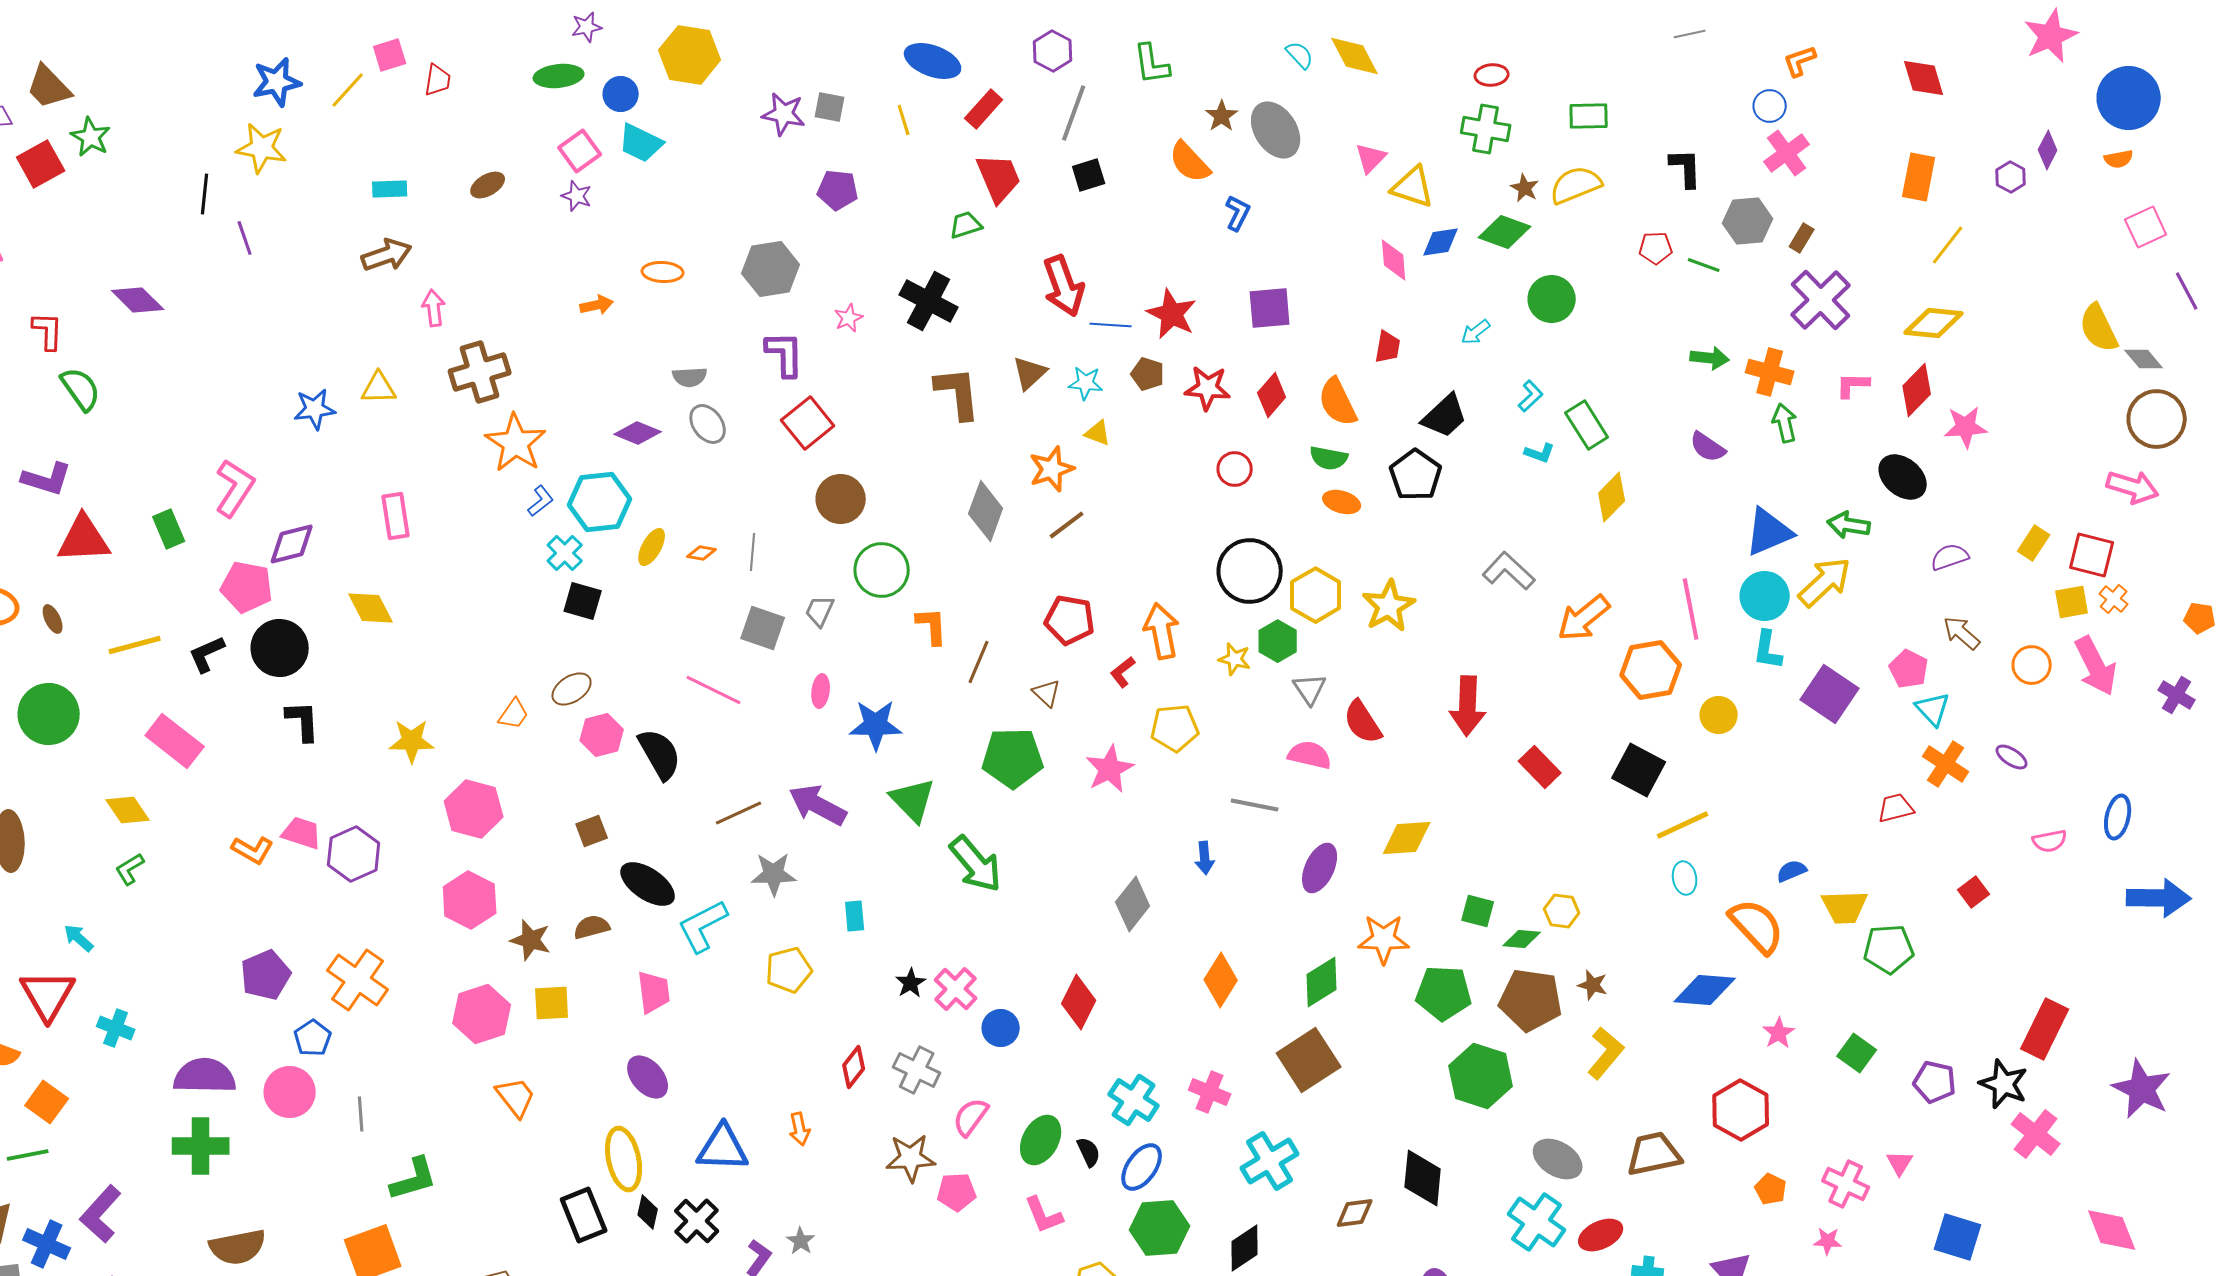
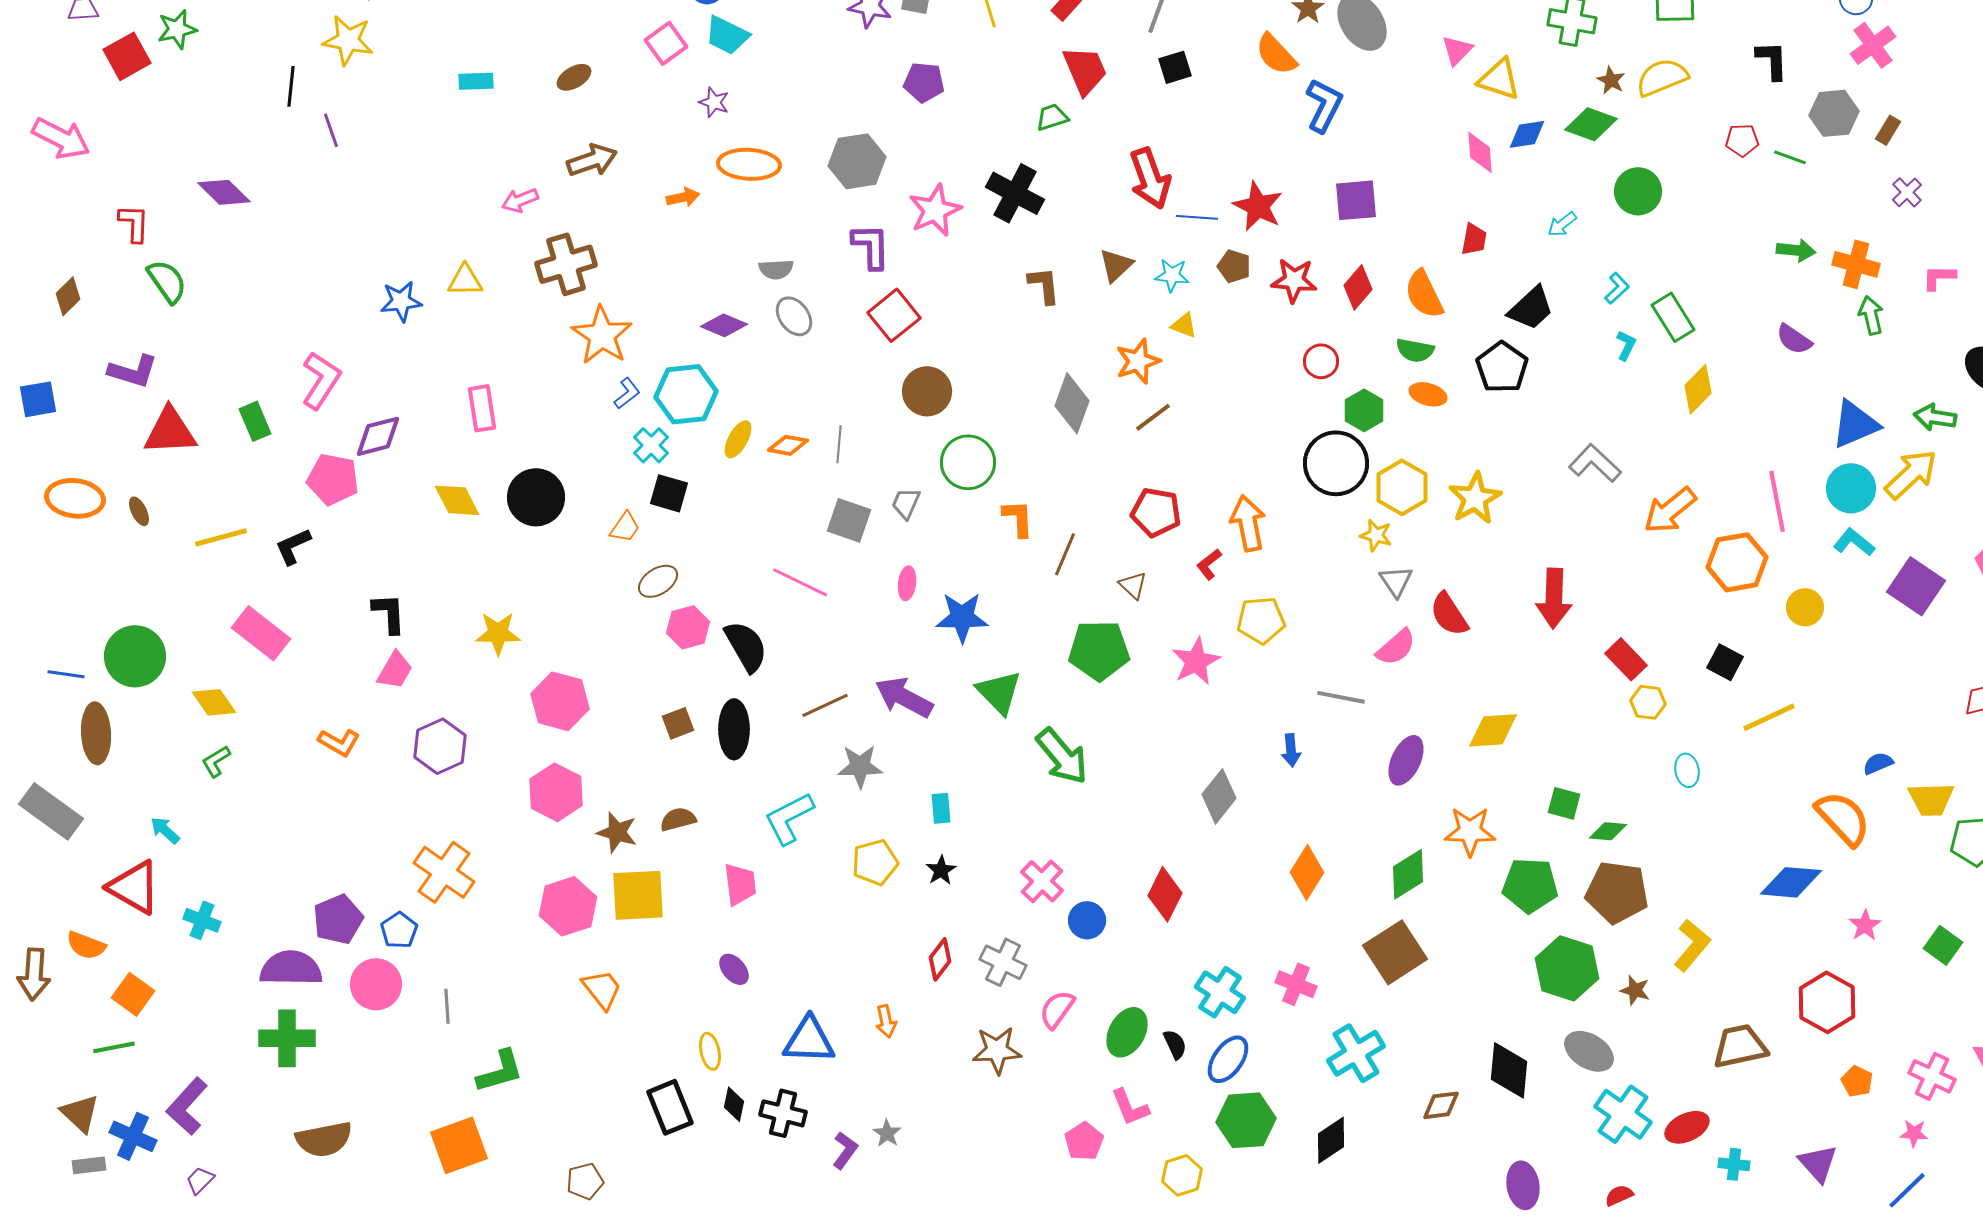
green star: (91, 137) -> (177, 29), turned 30
purple star: (577, 196) -> (714, 102), moved
blue L-shape: (1238, 213) -> (1324, 105), size x1.5
brown arrow: (387, 255) -> (592, 160), moved
orange ellipse: (663, 272) -> (749, 164), size x1.5
purple cross: (1821, 300) -> (1907, 192), size x0.5
pink arrow: (434, 308) -> (520, 200), turned -105
pink star: (849, 318) -> (935, 210), size x1.8
brown L-shape: (958, 393) -> (1044, 285), size x0.7
cyan L-shape: (1540, 453) -> (1626, 345), turned -84
orange diamond: (702, 553) -> (788, 445), size x1.4
green hexagon: (1278, 641) -> (1364, 410), moved
black circle: (280, 648) -> (536, 497), moved
cyan L-shape: (1768, 650) -> (1854, 542), turned 120
yellow star: (1235, 659) -> (1376, 535), moved
green circle: (49, 714) -> (135, 656), moved
orange trapezoid: (514, 714) -> (625, 527), moved
pink semicircle: (1310, 755) -> (1396, 647), turned 126
black square: (1639, 770) -> (1725, 662), size x0.7
pink trapezoid: (302, 833) -> (395, 670), moved, turned 102
cyan ellipse: (1685, 878) -> (1687, 770), moved
black ellipse: (648, 884) -> (734, 729), moved, turned 56
yellow hexagon: (1562, 911) -> (1648, 702), moved
purple pentagon: (266, 975) -> (338, 919), moved
black star: (911, 983) -> (941, 870), moved
brown star: (1593, 985) -> (1635, 990), moved
red triangle: (48, 995) -> (134, 887), turned -30
yellow square: (552, 1003) -> (638, 895), size x1.5
purple ellipse: (648, 1077) -> (734, 969), size x0.7
yellow ellipse: (624, 1159) -> (710, 1051), size x0.6
gray ellipse: (1558, 1159) -> (1589, 1051), moved
pink pentagon: (957, 1192) -> (1084, 1141), moved, turned -30
black cross: (697, 1221) -> (783, 1113), turned -30

